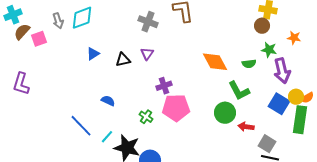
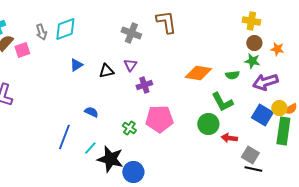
brown circle: (262, 26) -> (254, 43), moved
orange diamond: (215, 62) -> (198, 73), turned -52
purple arrow: (282, 71) -> (265, 82), turned 85
purple cross: (164, 86) -> (144, 85), moved
blue line: (81, 126) -> (64, 137), turned 65

